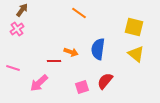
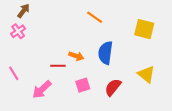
orange line: (79, 13) -> (95, 17), moved
yellow triangle: (136, 54) -> (146, 74), moved
pink line: (13, 68) -> (14, 73), turned 40
pink square: (82, 87) -> (83, 85), moved

